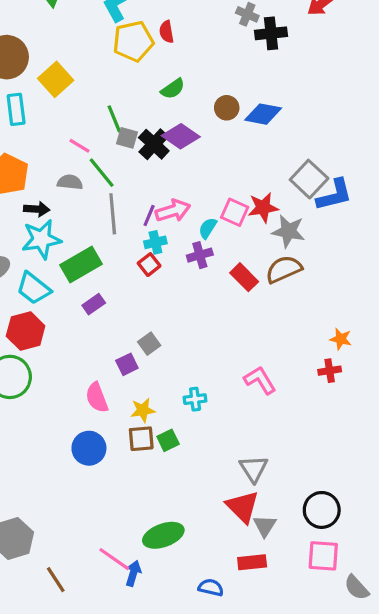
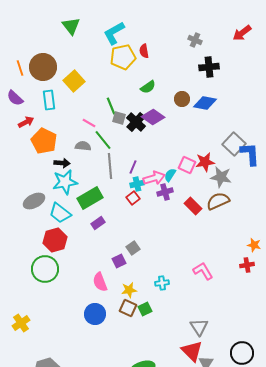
black cross: (271, 33) -> (209, 67), moved
blue L-shape: (334, 195) -> (250, 154), turned -80
pink arrow: (173, 211) -> (154, 178), moved
brown square: (141, 439) -> (128, 308), turned 30

